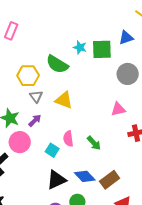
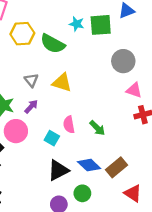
gray circle: (128, 74) -> (123, 61), moved
yellow hexagon: (28, 76) -> (22, 34), moved
pink triangle: (118, 109) -> (134, 90), moved, turned 35

